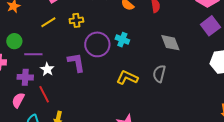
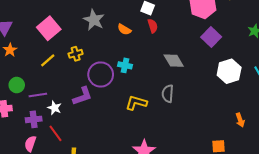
purple L-shape: (76, 62) -> (82, 96), turned 90

